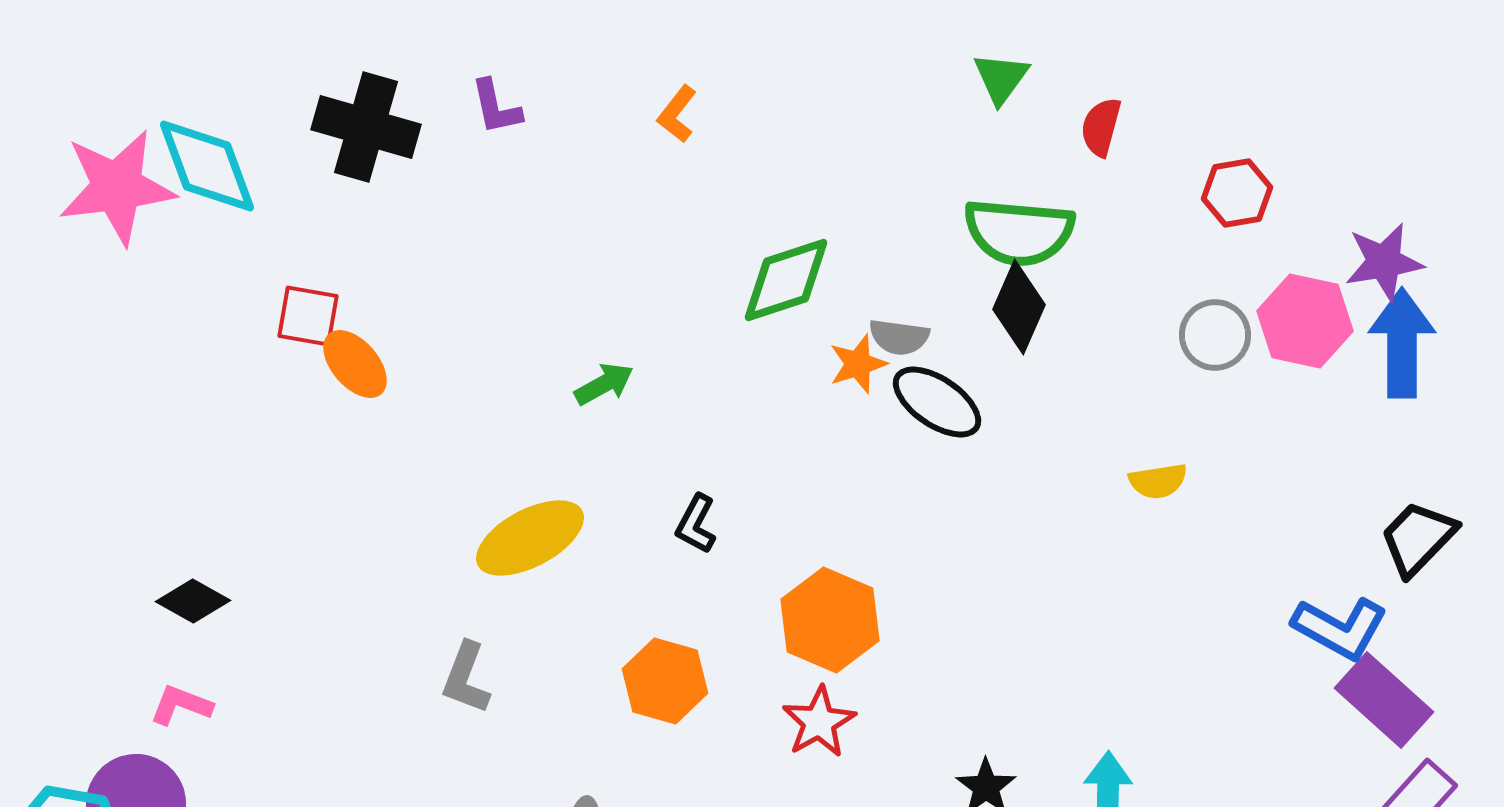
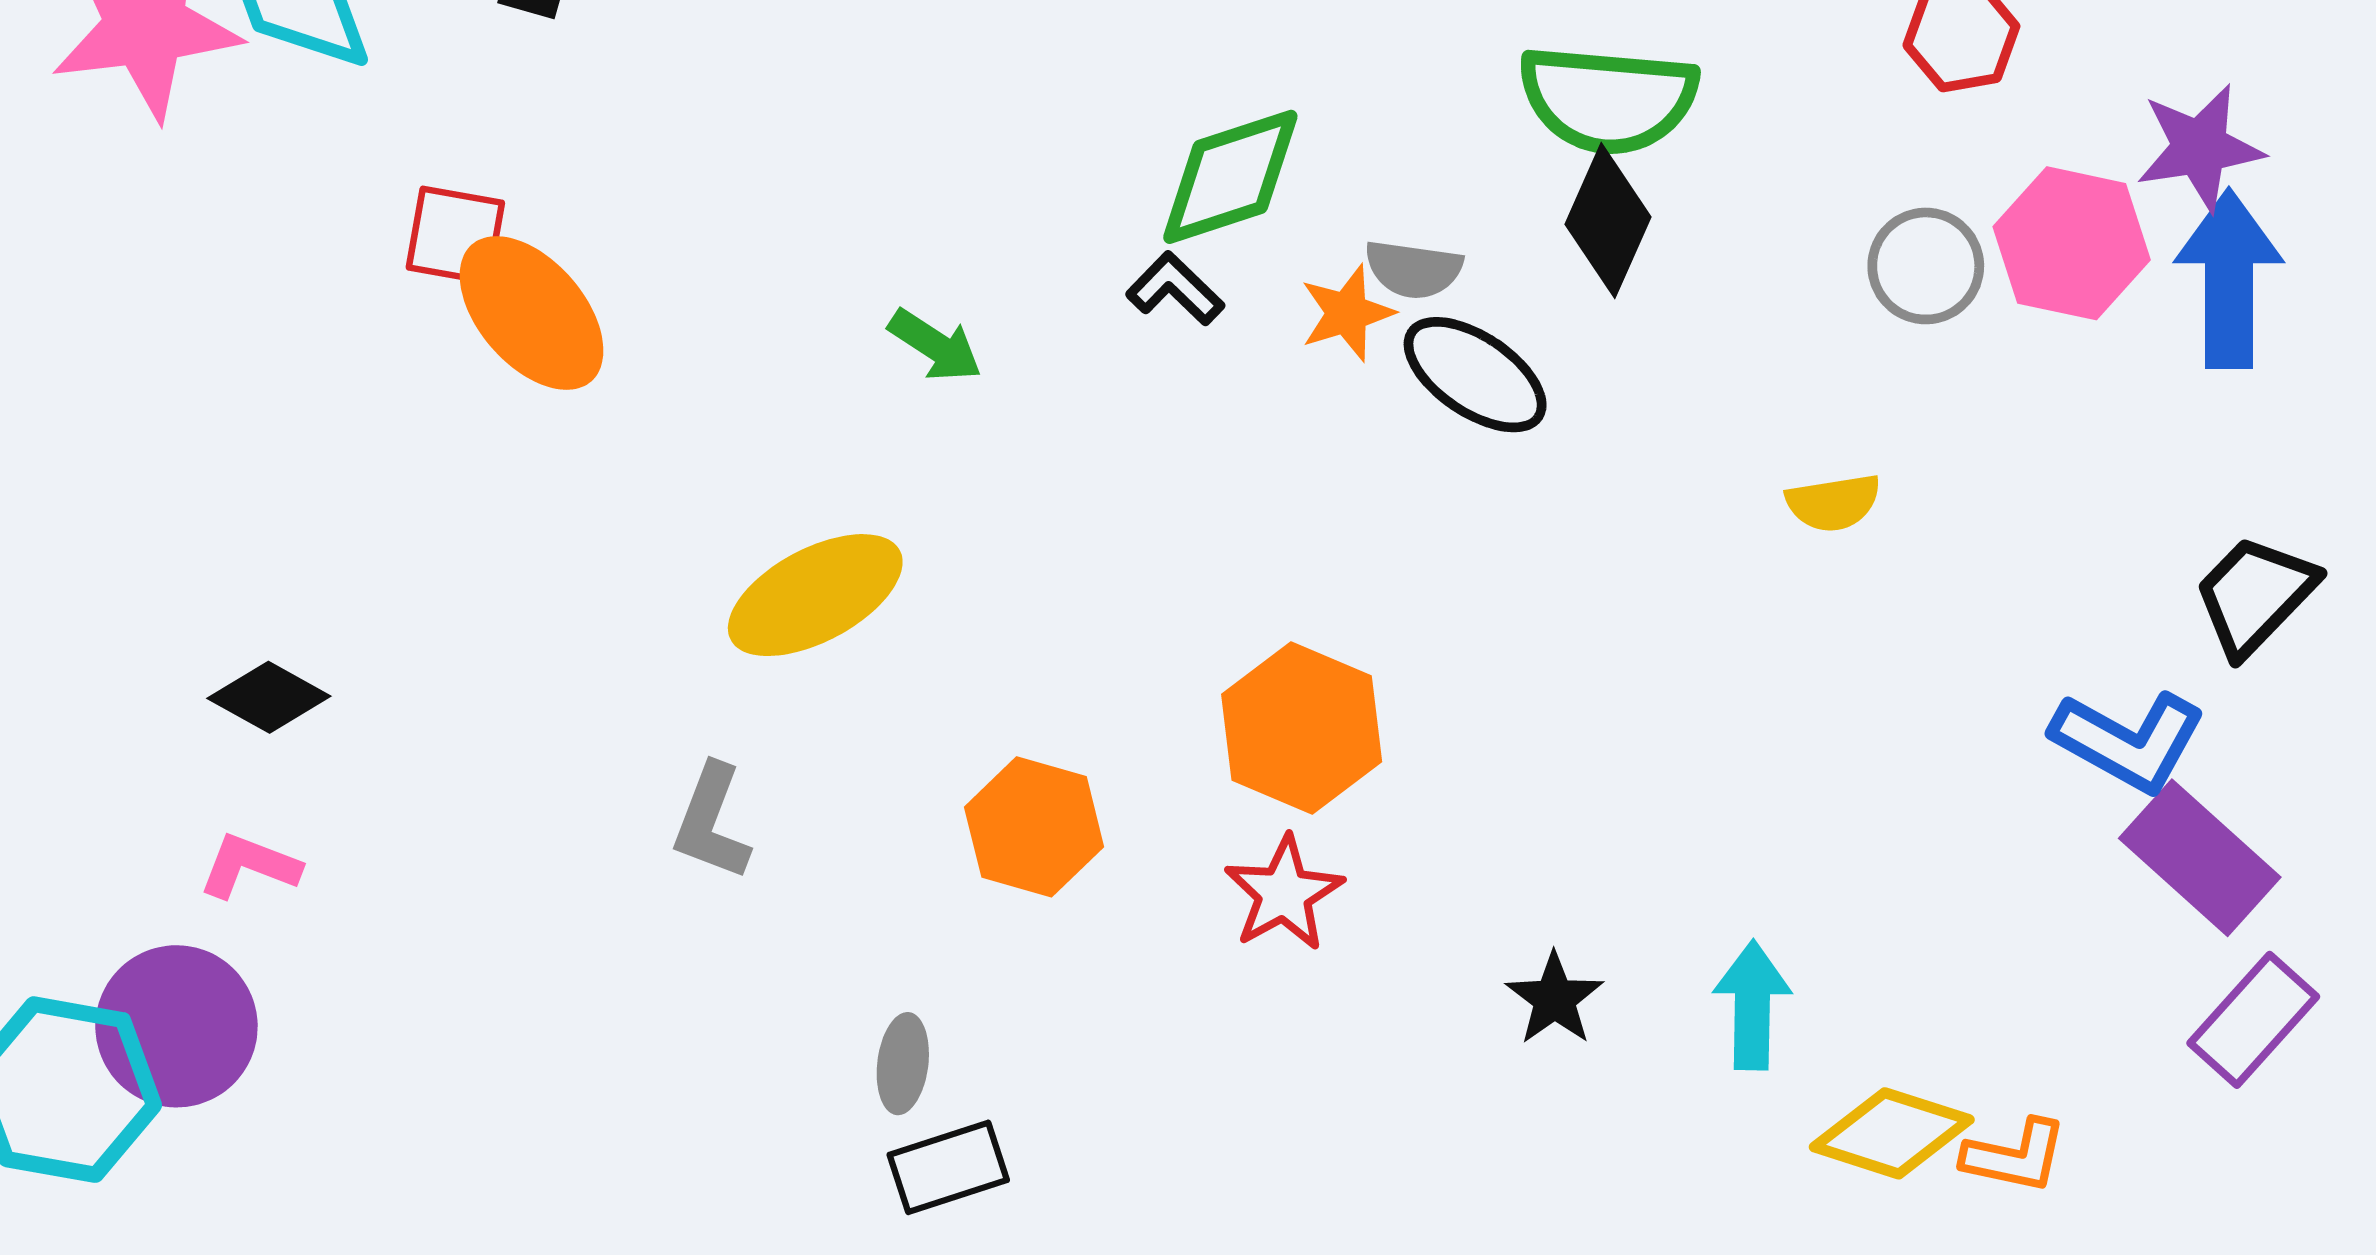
orange ellipse: (355, 364) -> (532, 313), size x1.4
green arrow: (604, 384) -> (935, 345), turned 62
black L-shape: (696, 524) -> (1175, 289), moved, turned 106

